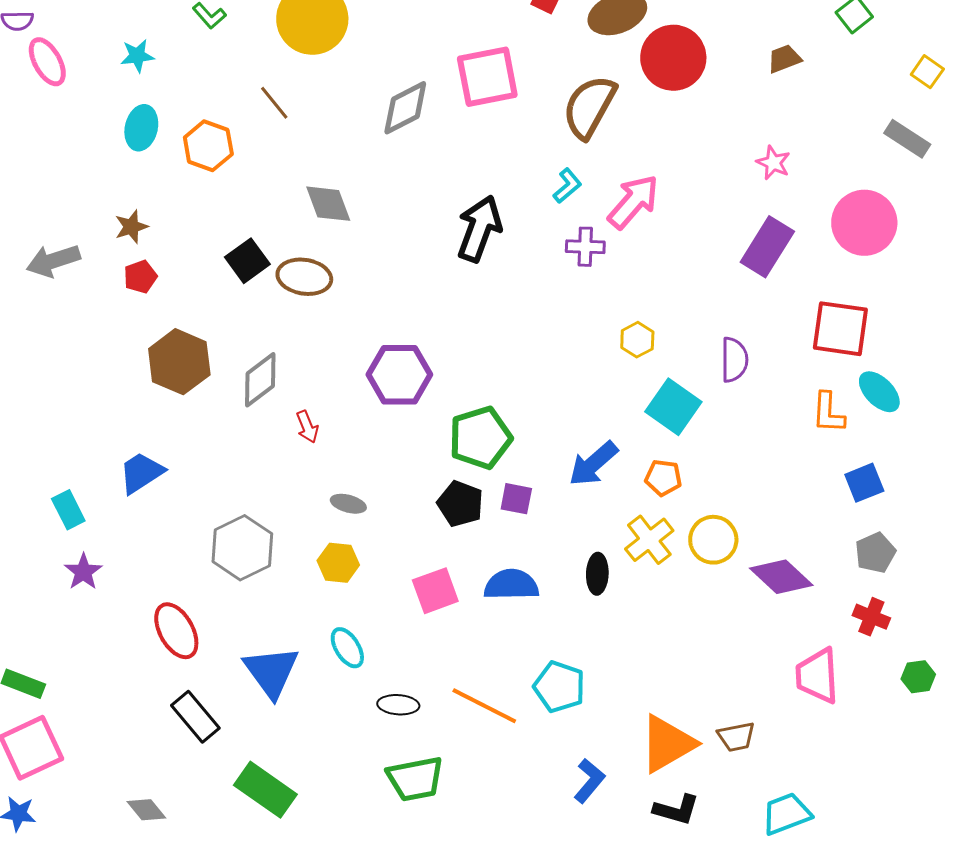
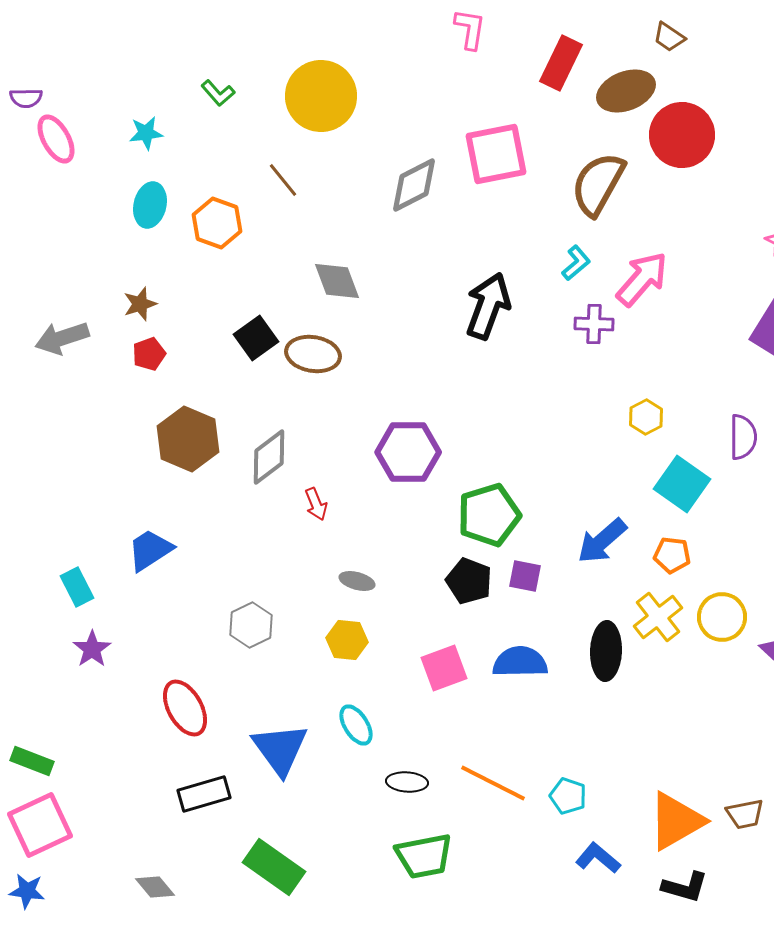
gray hexagon: (242, 548) -> (251, 625), size x0.7
black ellipse: (597, 574) -> (606, 651), size x1.4
cyan pentagon: (559, 687) -> (568, 796), moved, size x0.7
black rectangle: (195, 717) -> (204, 794), turned -66
blue L-shape: (589, 781) -> (598, 858), turned -90

